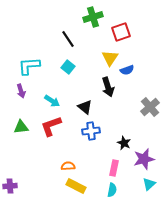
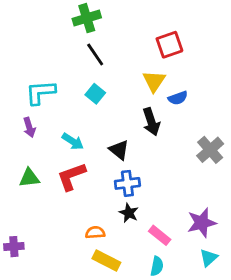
green cross: (93, 17) -> (87, 18), moved
black star: (124, 143) -> (129, 213), moved
pink rectangle: (114, 168) -> (160, 235), turned -63
purple cross: (10, 186) -> (14, 247), moved

